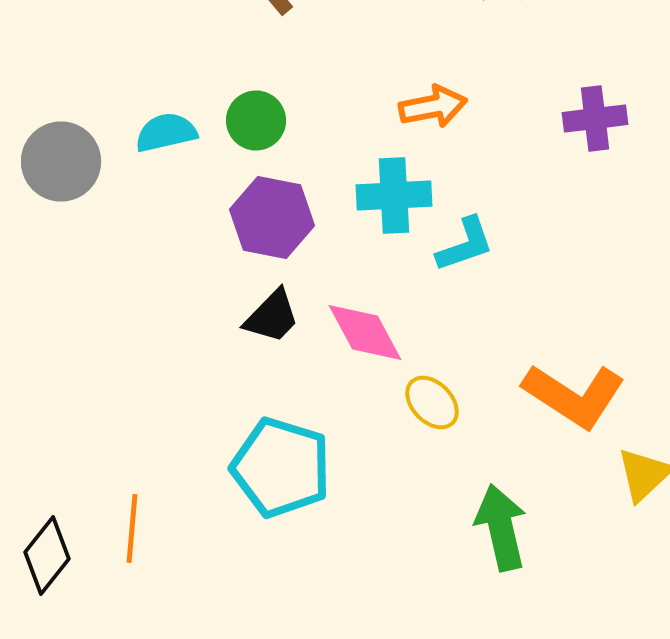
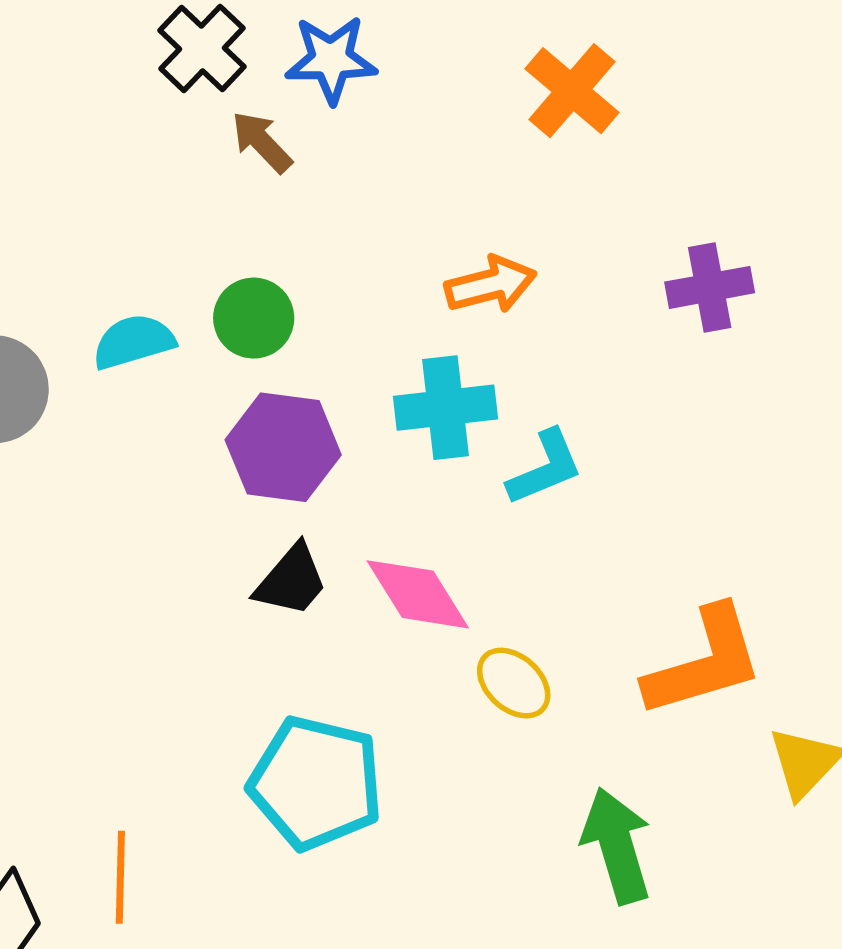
orange L-shape: (574, 396) -> (704, 662), turned -46

